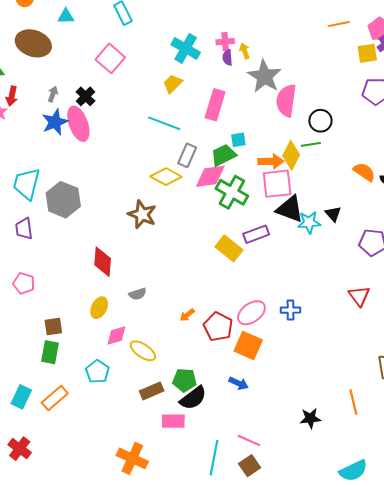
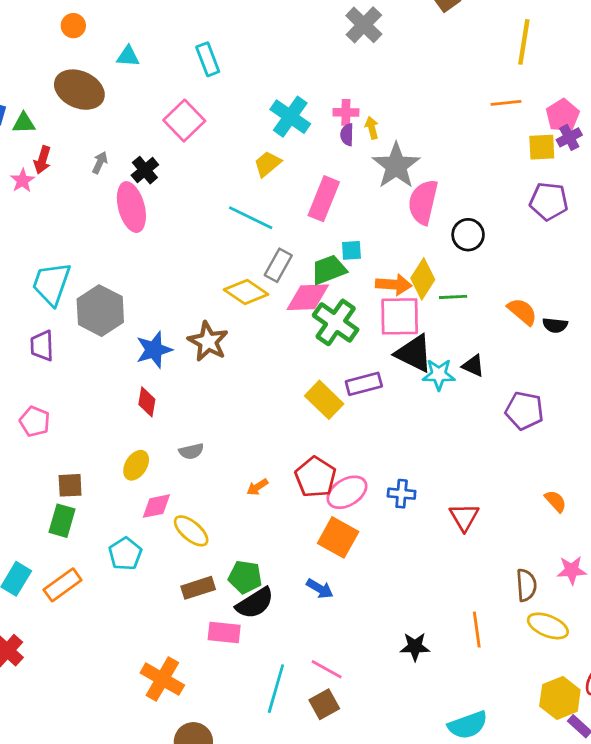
blue star: (55, 122) -> (154, 350), moved
green line: (311, 144) -> (453, 297), moved
black triangle: (333, 214) -> (473, 366), turned -30
red diamond: (103, 262) -> (147, 402), size x0.7
red triangle: (359, 296) -> (464, 517), moved
red pentagon: (218, 327) -> (315, 477), moved

